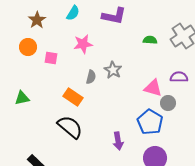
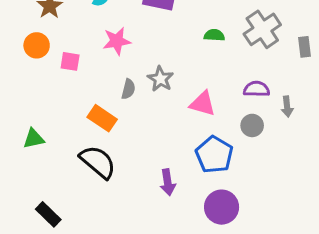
pink triangle: (153, 88) -> (203, 104), moved
green triangle: (22, 98) -> (34, 139), moved
gray circle: (168, 103) -> (252, 125), moved

